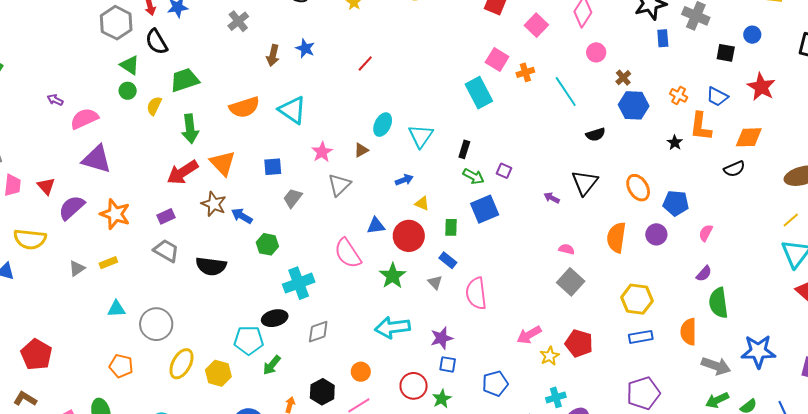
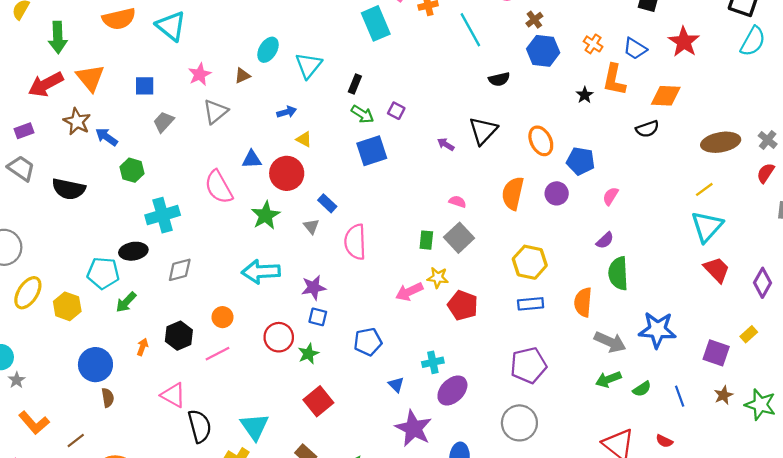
green rectangle: (451, 227) -> (426, 240), moved
yellow star: (550, 356) -> (438, 278), moved, turned 30

